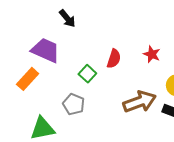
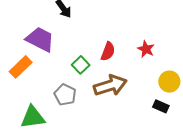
brown arrow: (140, 102) -> (110, 85), moved

